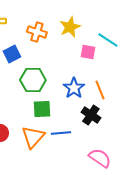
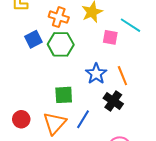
green hexagon: (33, 80) -> (61, 44), moved
blue line: (61, 133) -> (83, 119), turned -54

